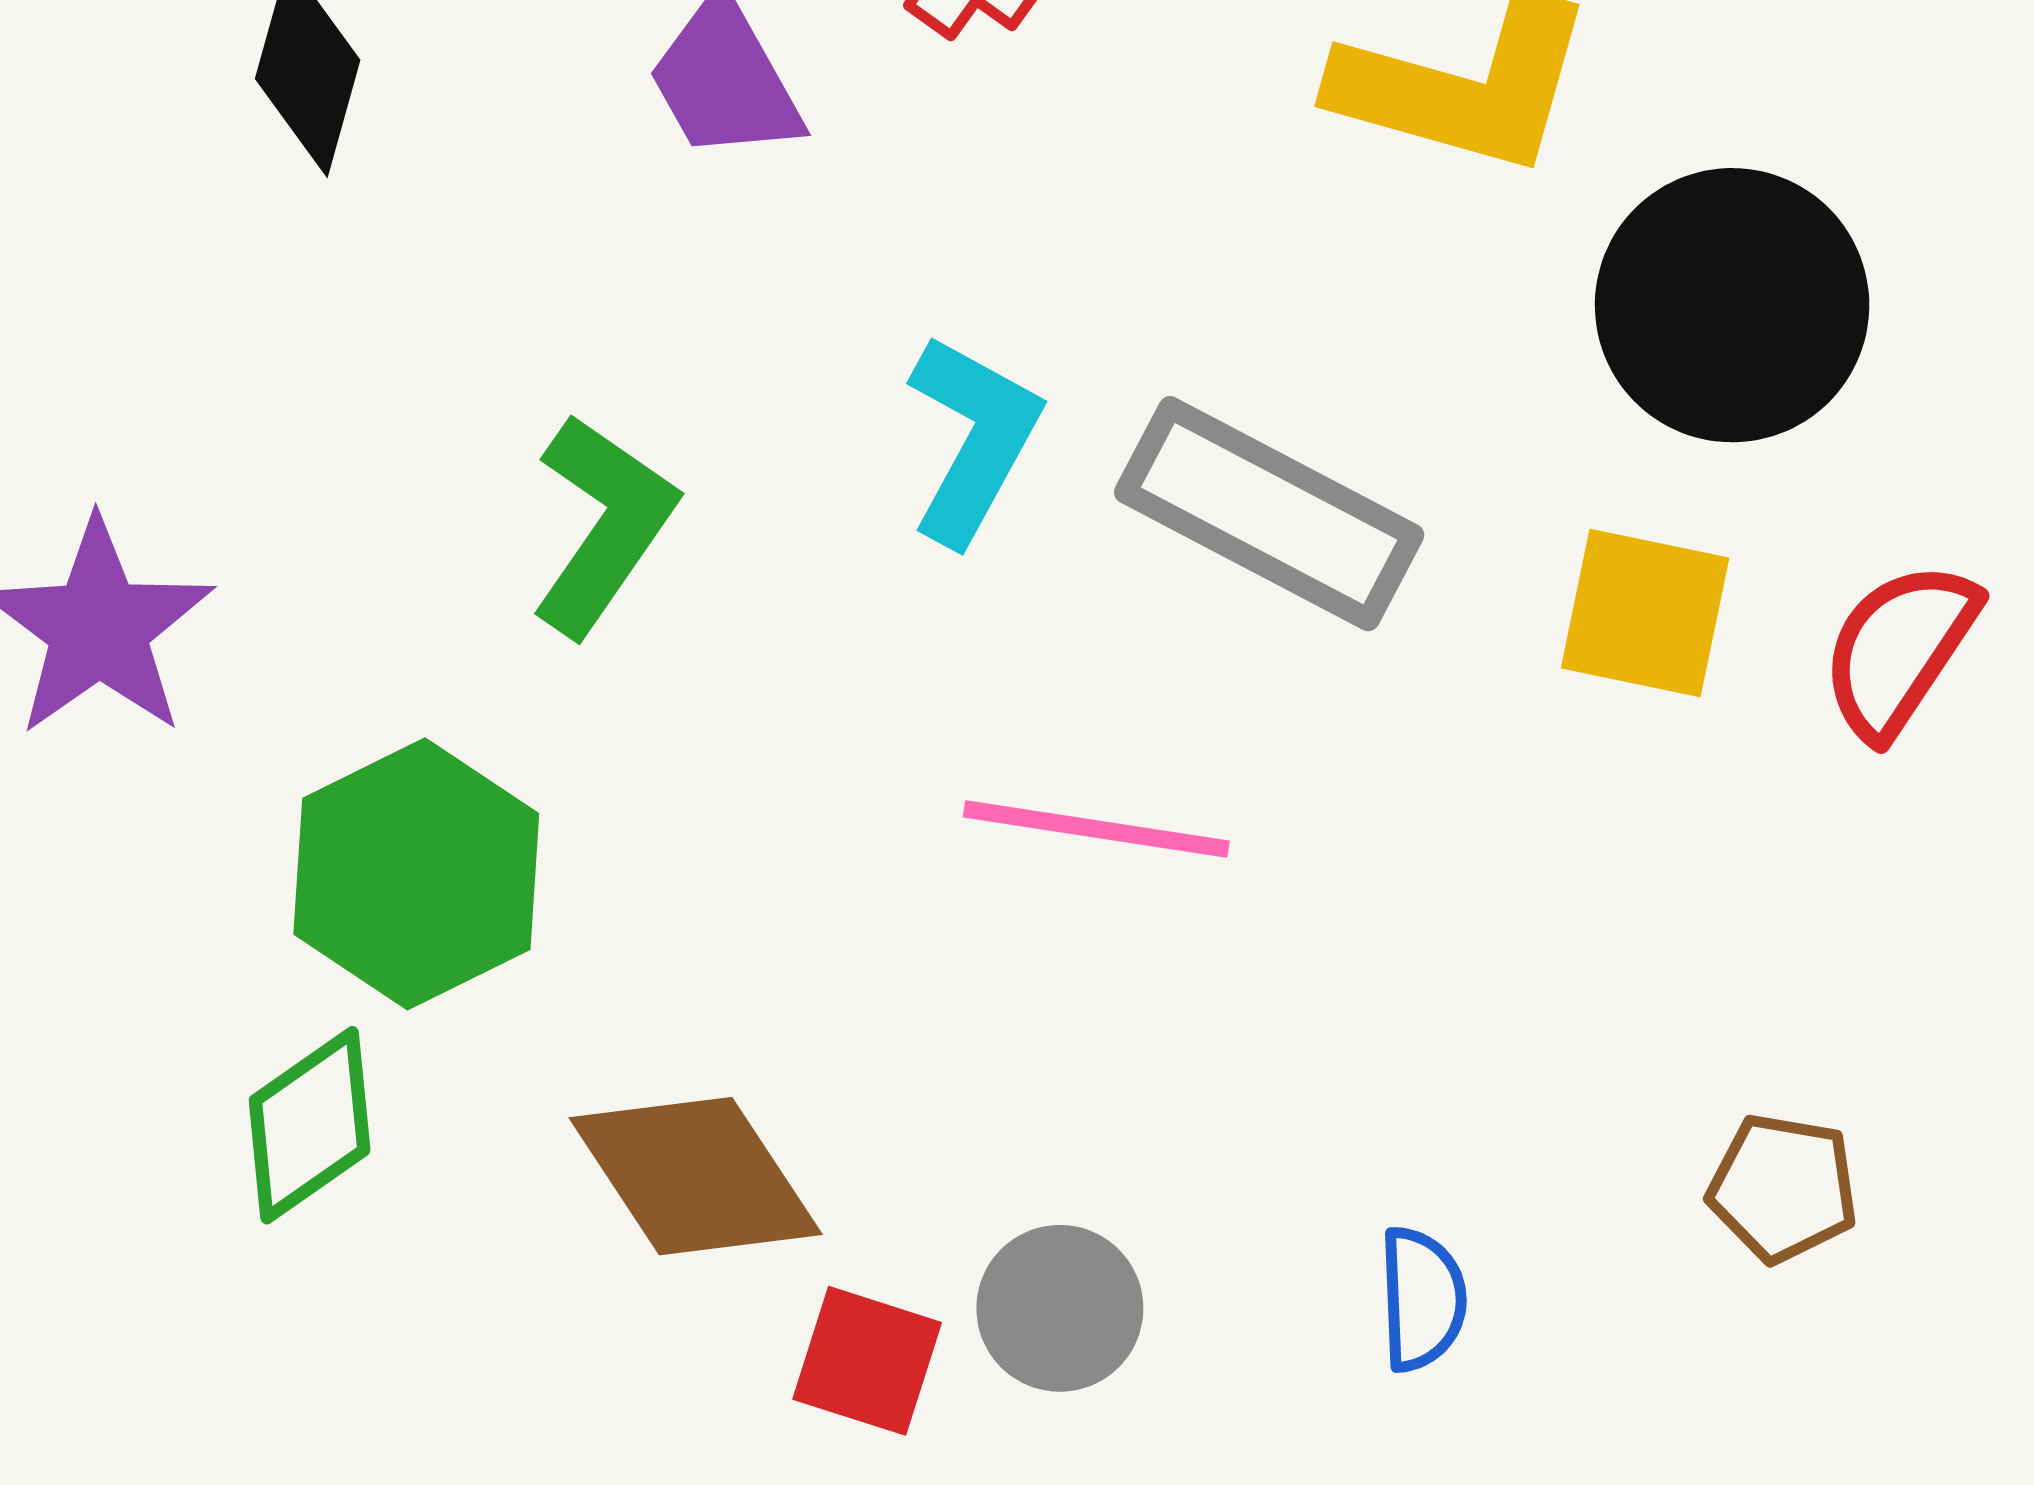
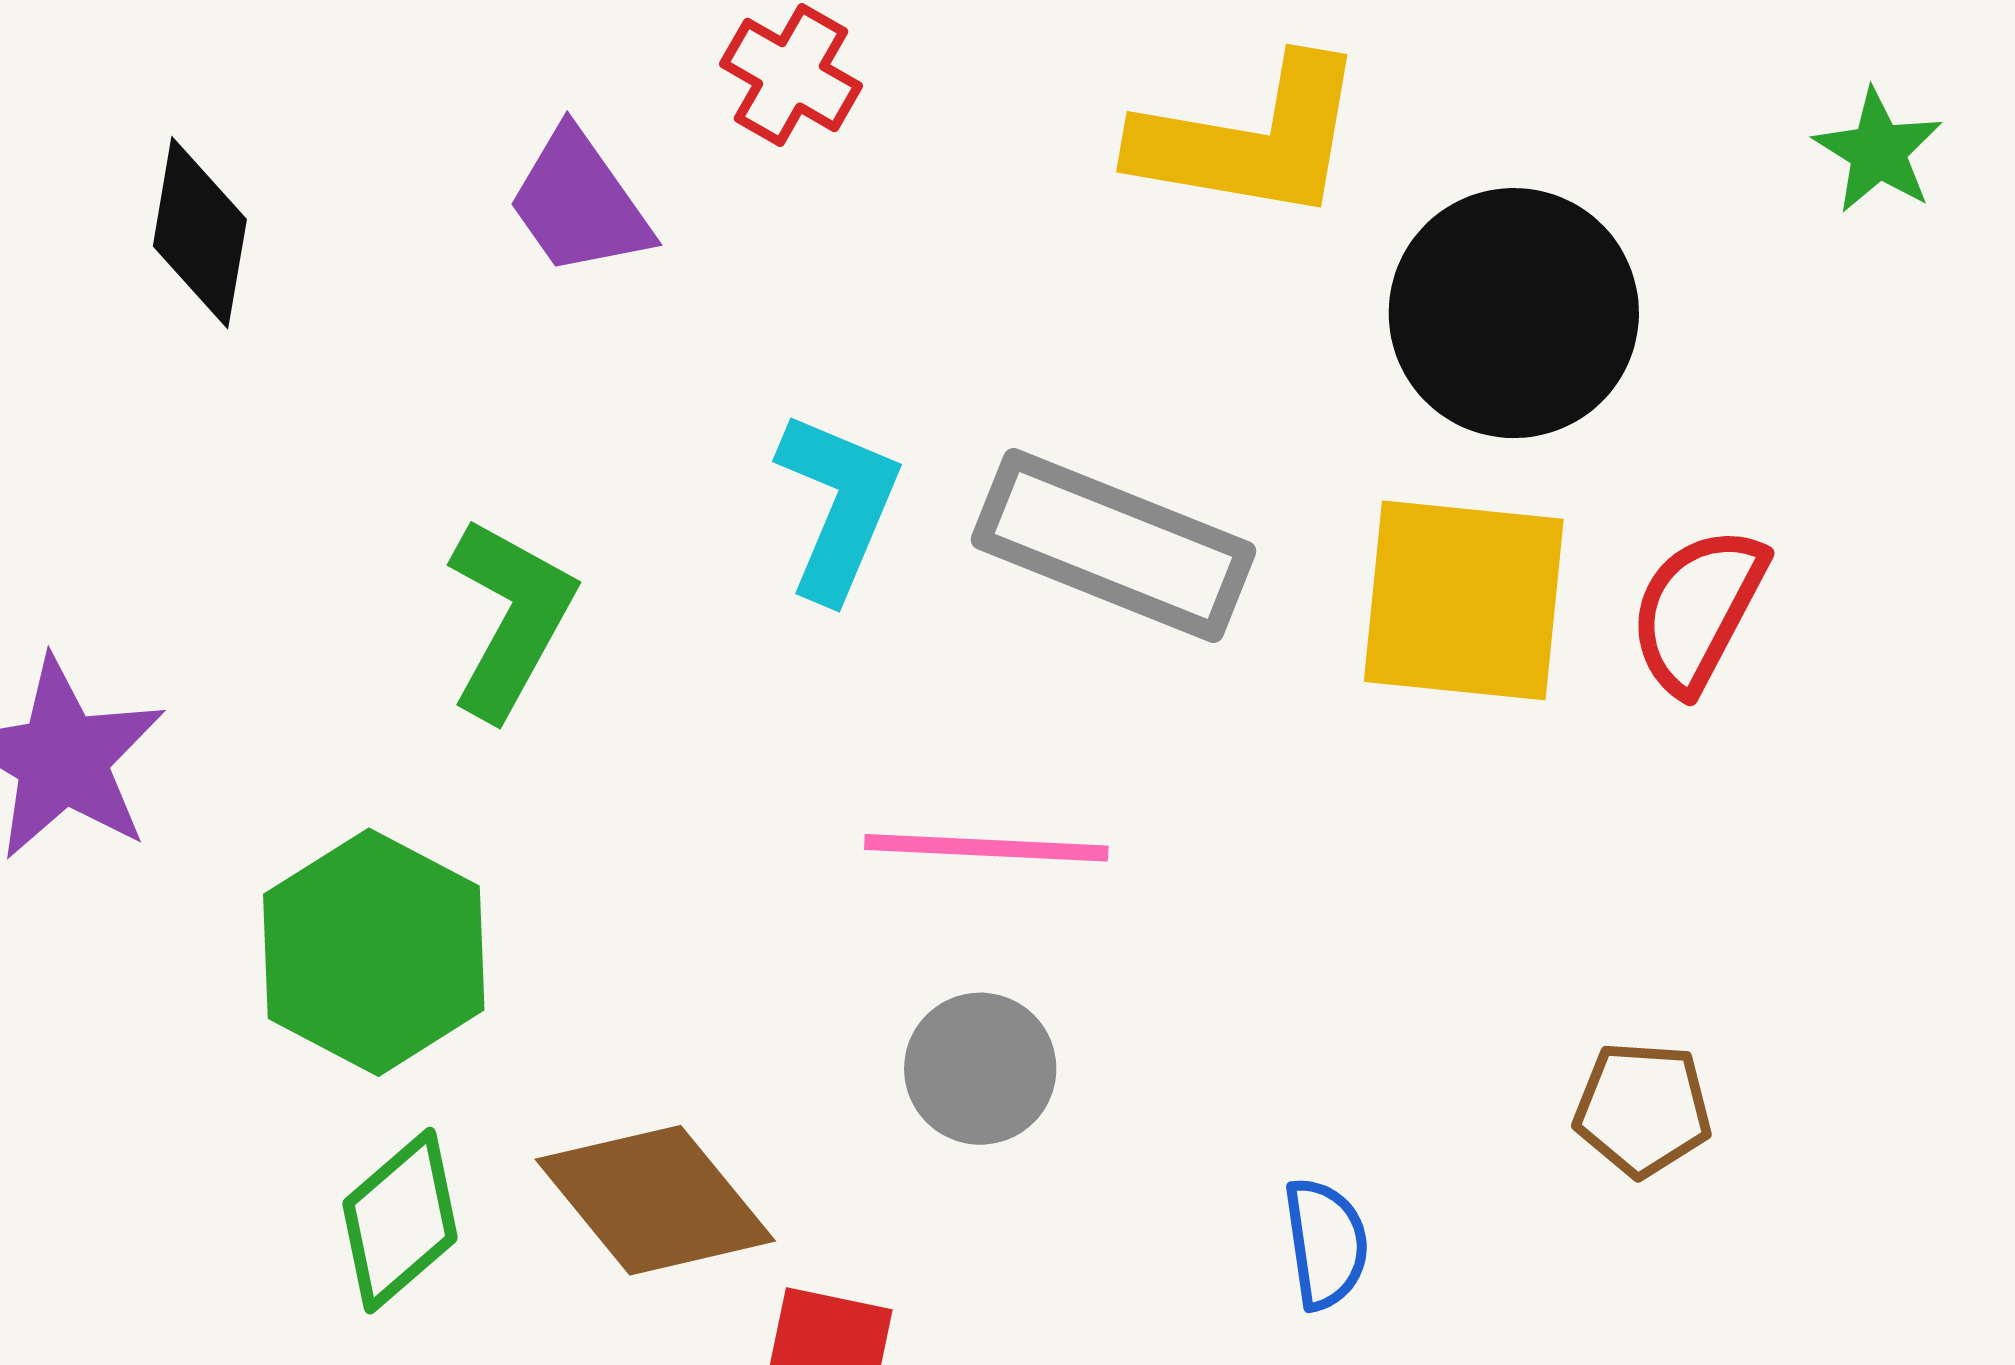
yellow square: (1645, 613) -> (1464, 600), size x1.4
green diamond: (310, 1125) -> (400, 1221), moved
gray circle: (1060, 1308) -> (980, 1069), moved

